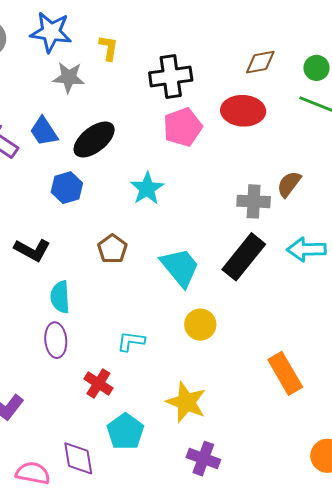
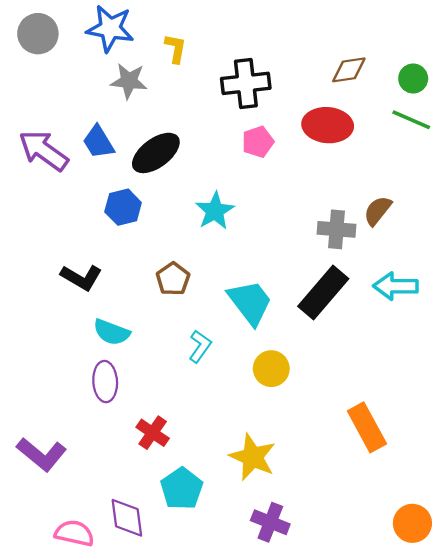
pink pentagon: (183, 127) -> (258, 142), size x0.7
cyan semicircle: (60, 297) -> (112, 332), turned -68
cyan L-shape: (131, 341) -> (200, 346), moved, turned 116

